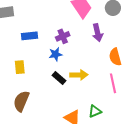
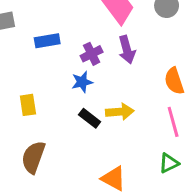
purple arrow: (97, 33) -> (127, 50), moved
blue rectangle: (29, 36) -> (47, 41), moved
green triangle: (95, 111) -> (169, 163), moved

